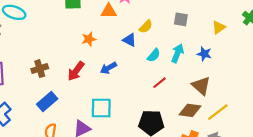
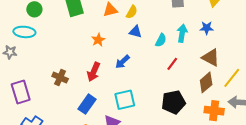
yellow semicircle: (146, 27) -> (132, 12), moved
brown cross: (40, 69) -> (60, 77), turned -35
blue rectangle: (47, 102) -> (87, 104), moved
brown diamond: (190, 110) -> (206, 82), turned -35

